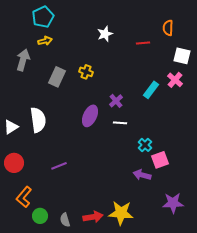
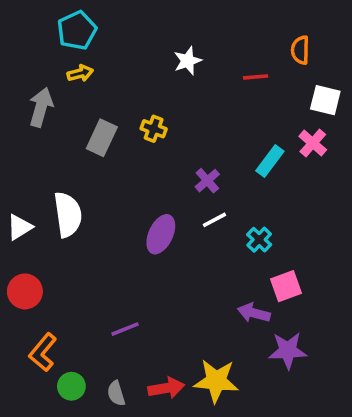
purple ellipse: (90, 116) -> (161, 234), moved
white line: (120, 123) -> (214, 220), turned -32
cyan cross: (145, 145) -> (259, 240), moved
purple line: (59, 166) -> (125, 329), moved
purple star: (173, 203) -> (288, 350), moved

